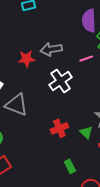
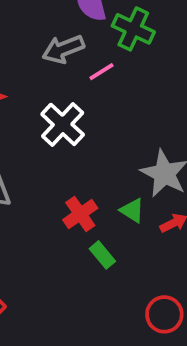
gray arrow: (51, 49) -> (63, 49), moved
green rectangle: (70, 166) -> (102, 255), moved

